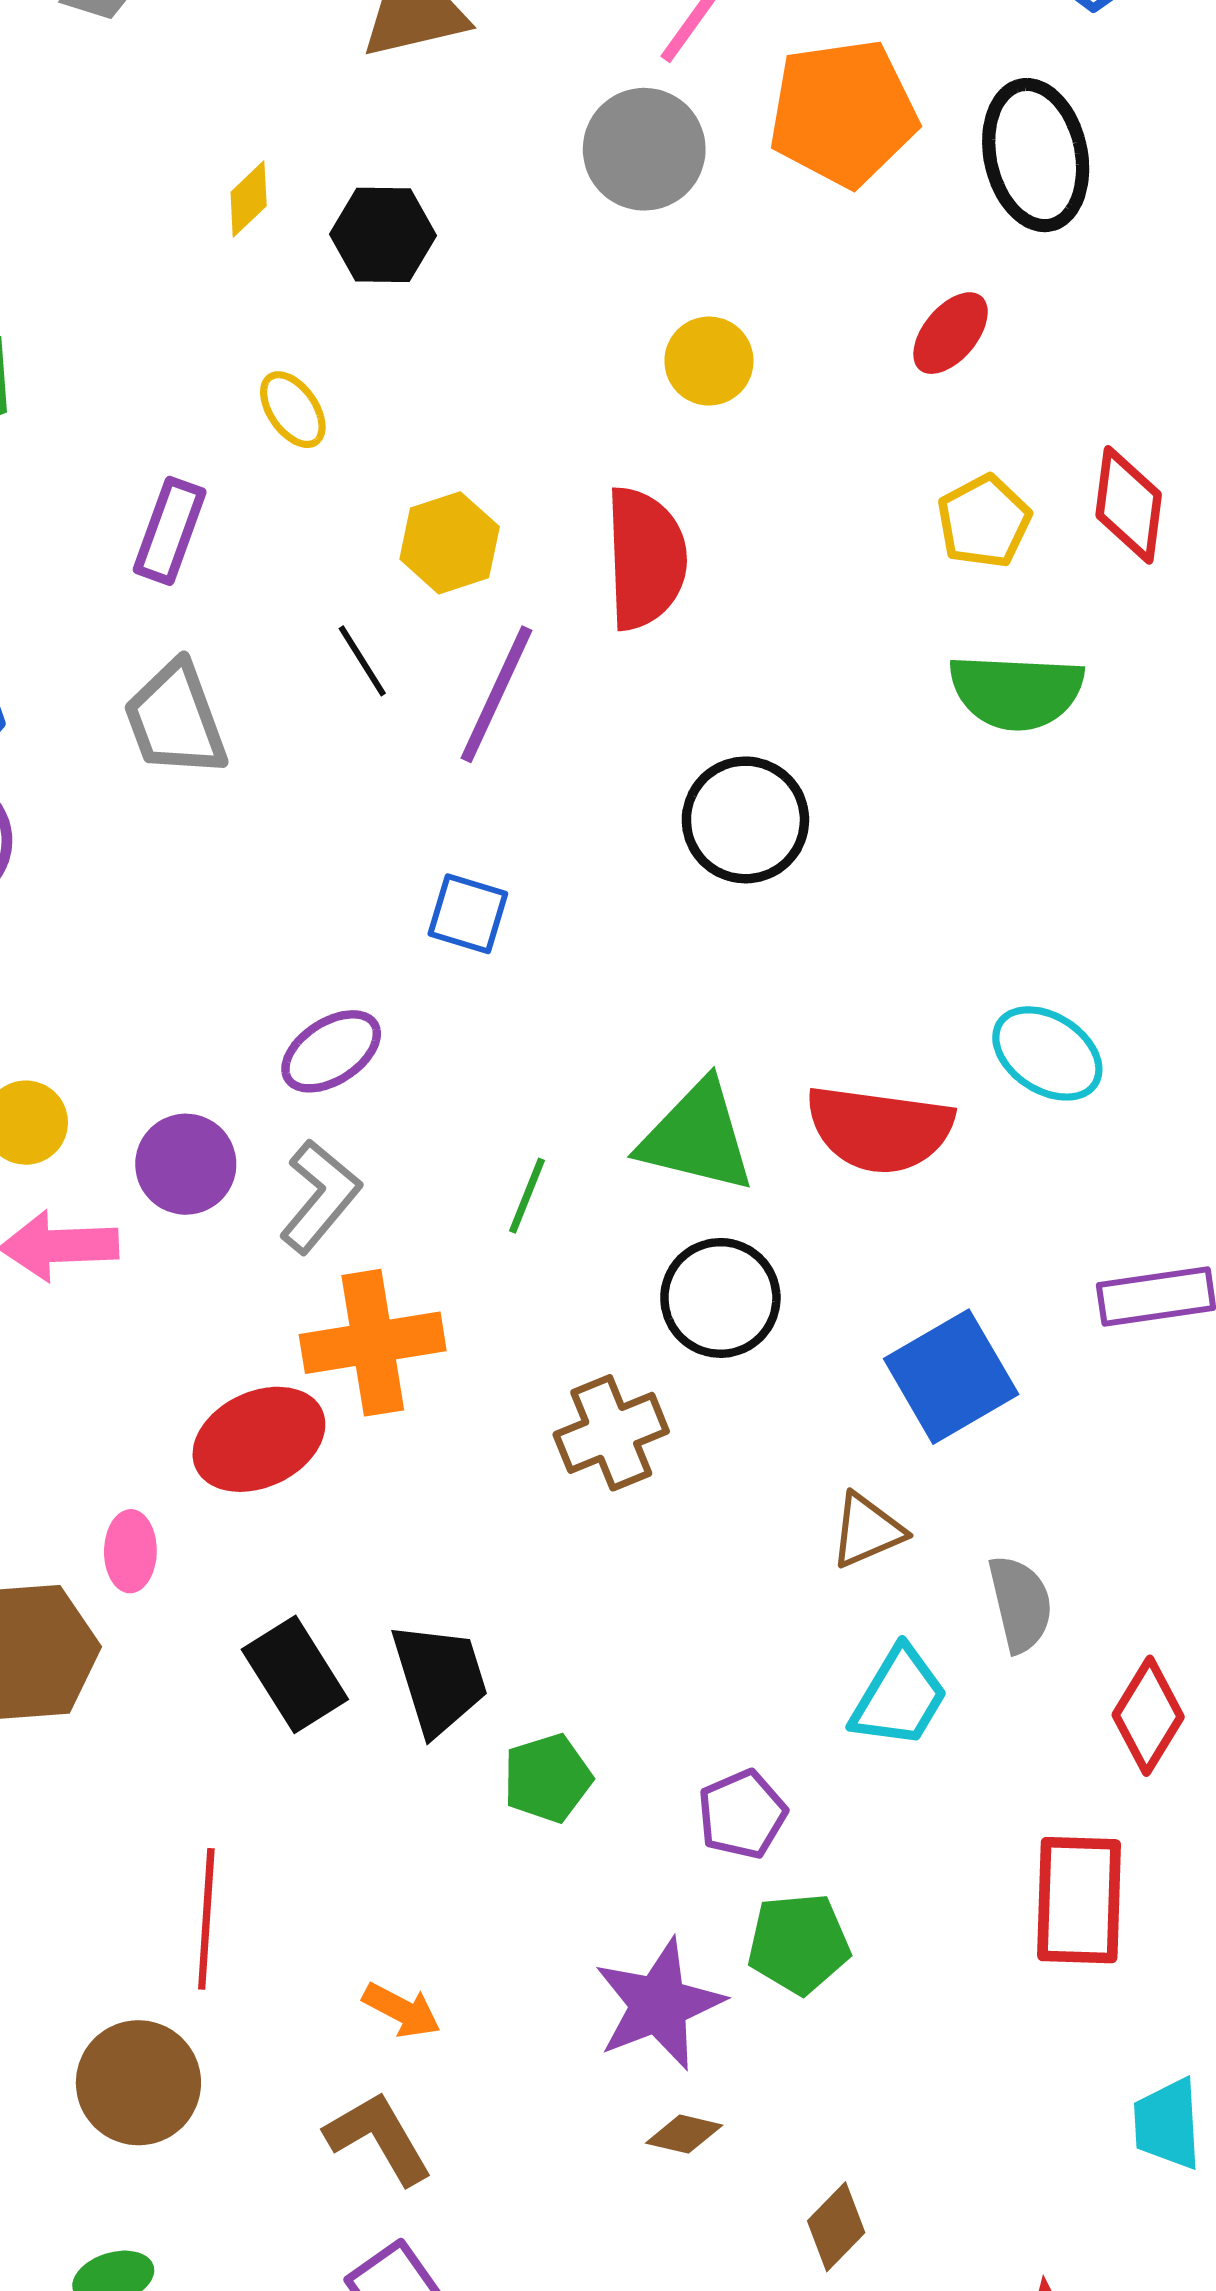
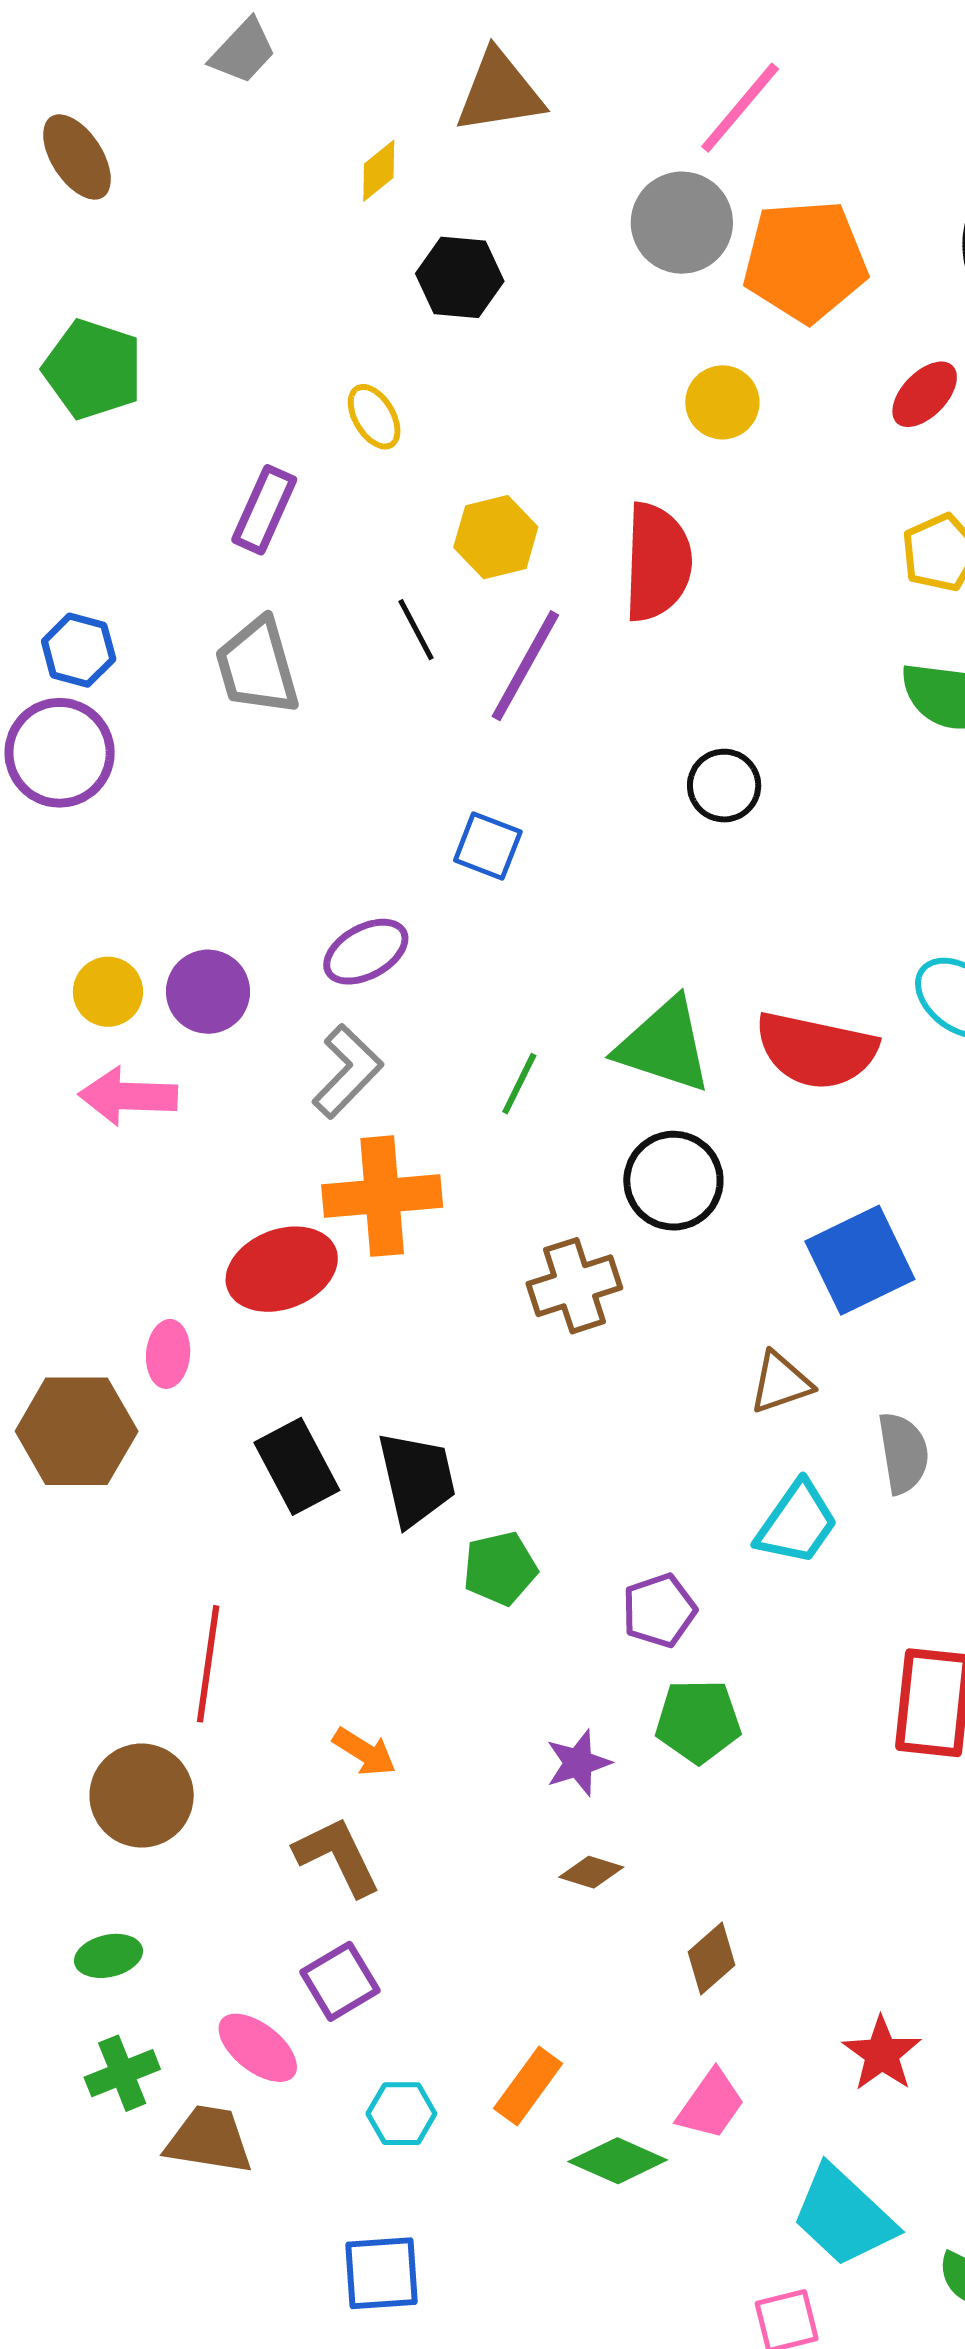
orange pentagon: (843, 113) -> (805, 261), moved
yellow diamond: (249, 199) -> (379, 171), moved
black circle: (745, 820) -> (724, 786), size x0.7
purple circle: (186, 1164) -> (208, 992), moved
purple star: (659, 2004) -> (578, 1763), size x0.6

